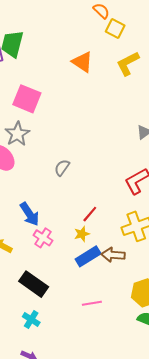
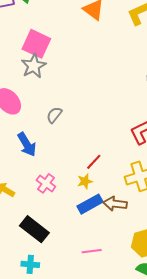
gray star: (17, 134) -> (34, 66), moved
gray semicircle: (62, 168) -> (54, 115), moved
blue arrow: (30, 214) -> (27, 144), moved
cyan cross: (31, 319) -> (30, 264), turned -30

